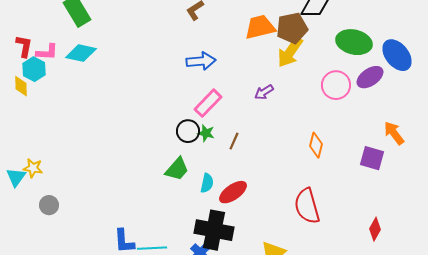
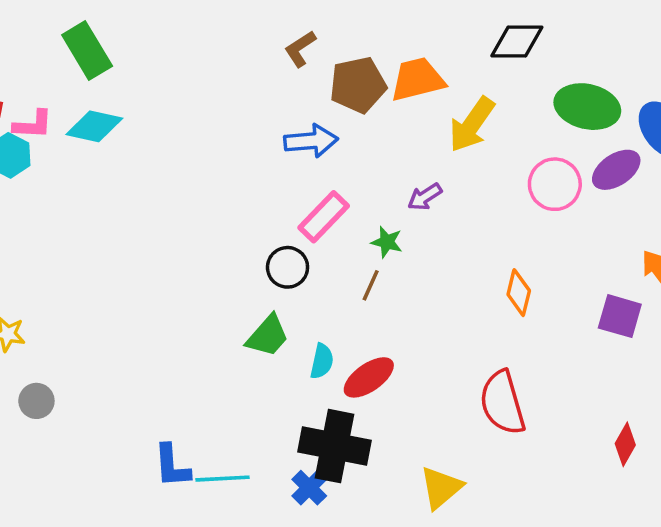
brown pentagon: (292, 28) -> (358, 85), moved
green star: (206, 133) -> (387, 242), moved

